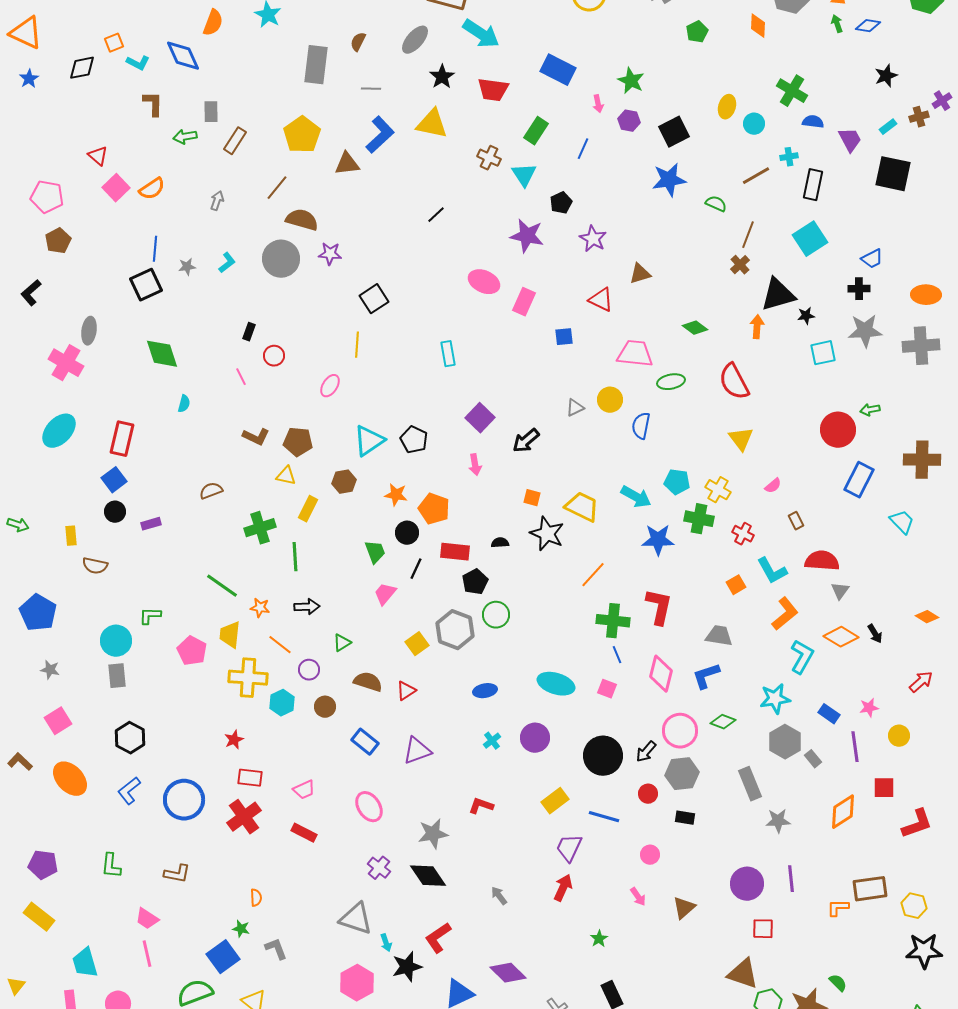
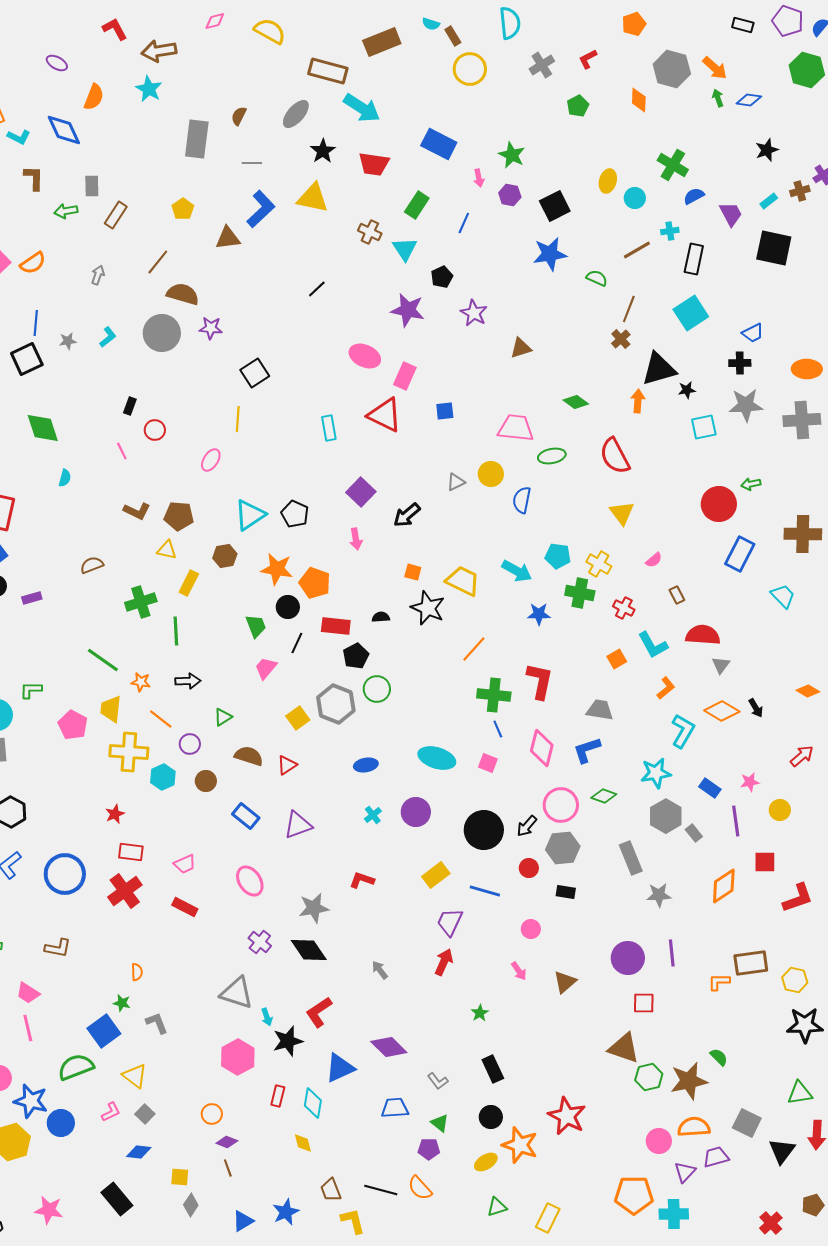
blue semicircle: (813, 122) -> (694, 196), turned -35
yellow pentagon: (302, 135) -> (183, 209), size x0.6
red triangle: (601, 300) -> (385, 415), moved, size x1.4
orange star: (396, 495) -> (277, 569), size x1.4
blue star: (658, 540) -> (539, 614), size x0.7
orange L-shape: (785, 614) -> (666, 688), size x0.7

